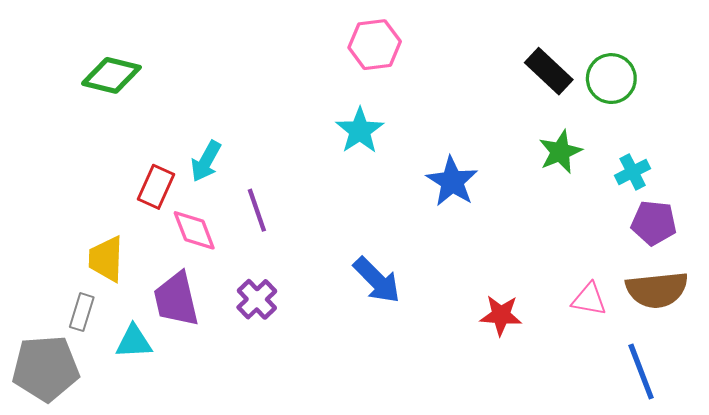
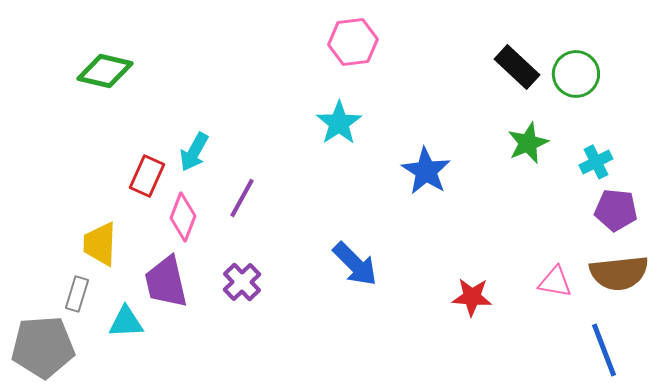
purple line: (257, 210) -> (242, 198), turned 48
pink diamond: (194, 230) -> (183, 217), turned 42

